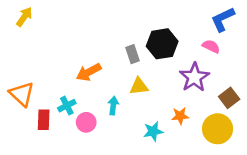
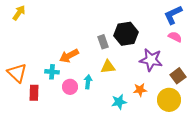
pink semicircle: (211, 46) -> (175, 37), moved
purple star: (194, 77) -> (151, 60), turned -30
cyan cross: (67, 106) -> (52, 72), moved, turned 32
pink circle: (86, 122) -> (70, 87), moved

